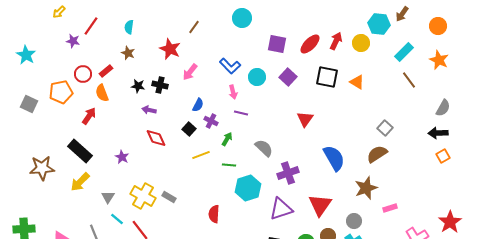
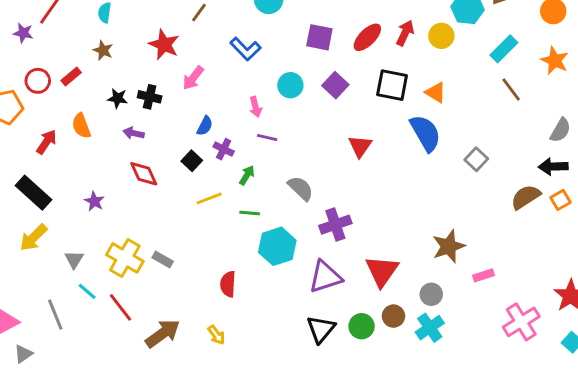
blue L-shape: (230, 66) -> (245, 49), moved
orange semicircle: (102, 93) -> (81, 126), moved
brown semicircle: (377, 154) -> (526, 197), moved
blue semicircle: (334, 158) -> (425, 133), moved

